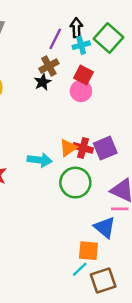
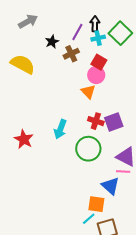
black star: (43, 82) -> (52, 42), moved
orange triangle: (68, 148) -> (88, 92), moved, turned -42
cyan arrow: (40, 160) -> (60, 129), turned 102

